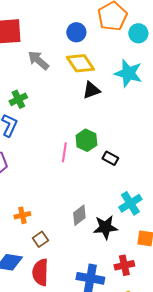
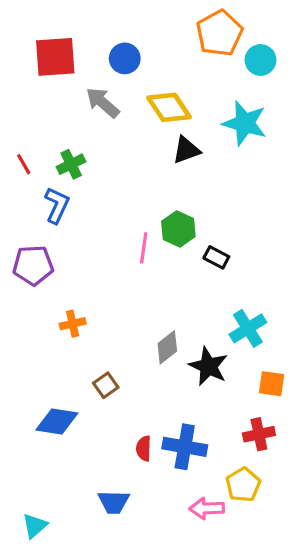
blue circle: (76, 32) -> (125, 58), moved
orange cross: (22, 215) -> (73, 324), moved
black star: (105, 227) -> (208, 366), turned 30
red cross: (124, 265) -> (259, 434), moved
red semicircle: (40, 272) -> (144, 448), moved, size x0.6

